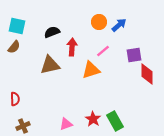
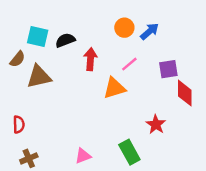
cyan square: (17, 26) -> (38, 36), moved
brown triangle: (50, 65) -> (39, 77), moved
red star: (93, 119) -> (156, 124), moved
green rectangle: (115, 121) -> (129, 152), moved

